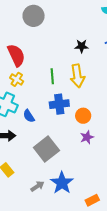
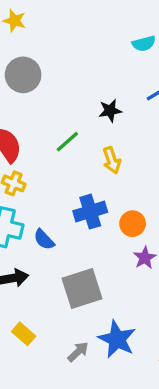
green line: (52, 76) -> (67, 142), moved, turned 63
yellow arrow: (77, 76) -> (112, 160), size x0.7
gray square: (46, 149) -> (82, 288), turned 30

